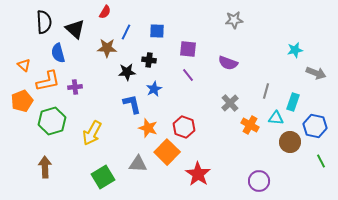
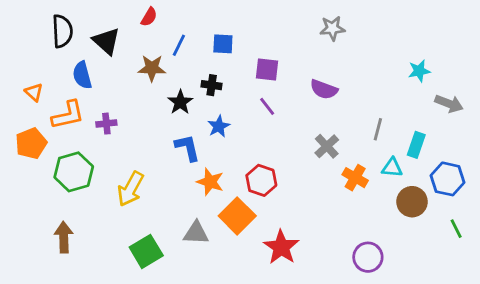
black star: (127, 72) -> (180, 102), turned -30

